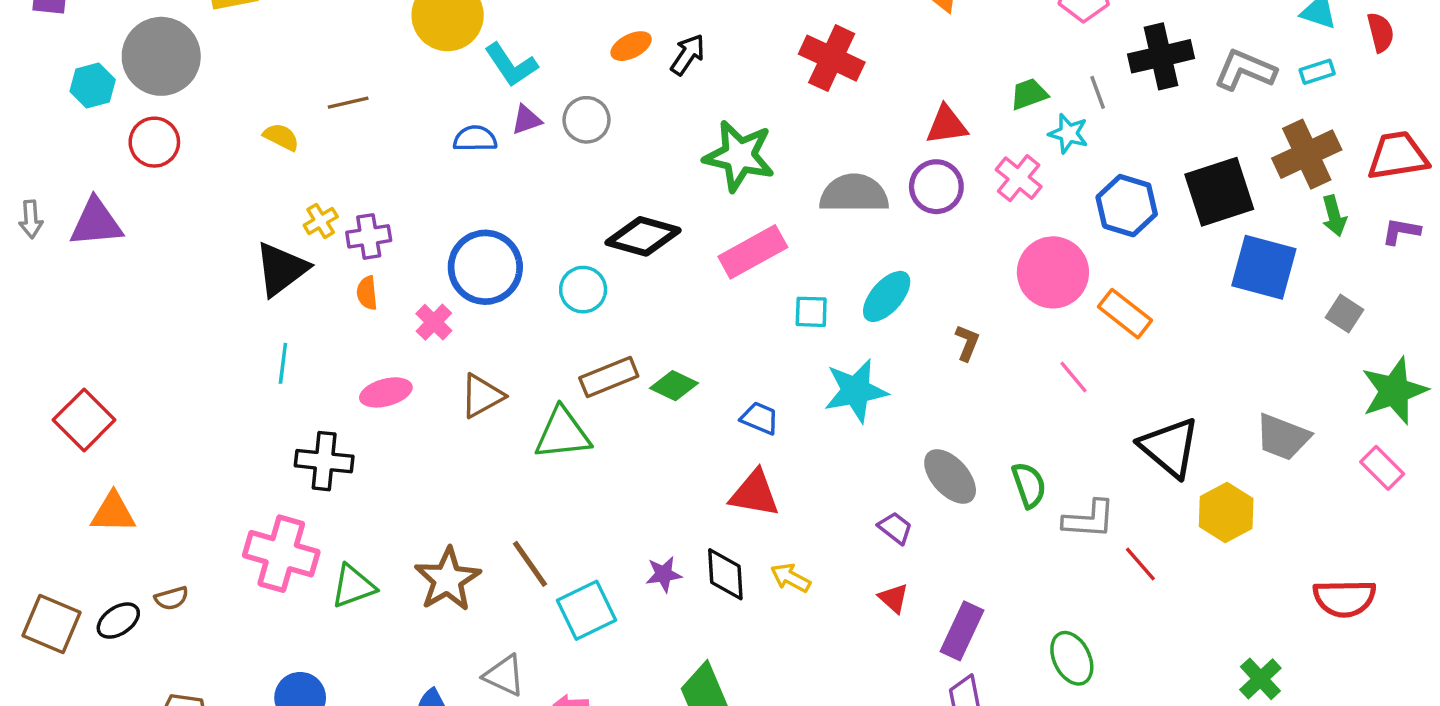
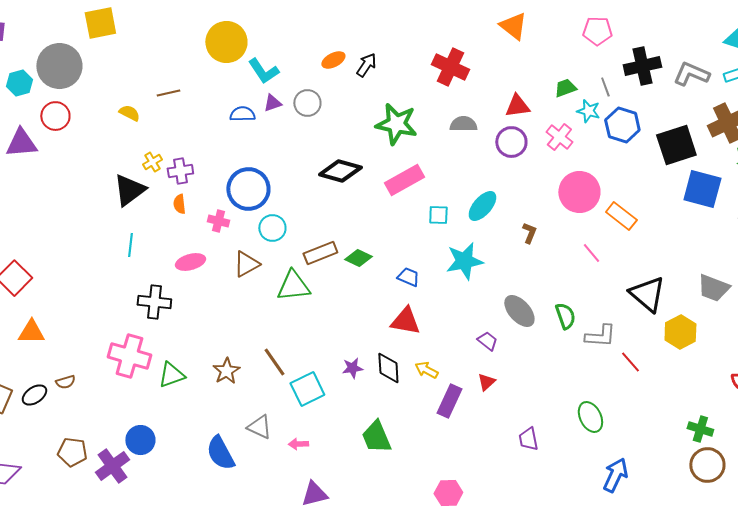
gray semicircle: (854, 194) -> (463, 124), moved, size x0.7
blue hexagon: (1127, 206) -> (622, 125), moved
purple triangle: (96, 223) -> (21, 143), moved
cyan circle: (583, 290) -> (272, 228), moved
pink cross: (434, 322) -> (218, 221), turned -30
brown star: (448, 579) -> (226, 371), size x0.7
red triangle: (893, 598) -> (486, 382), turned 36
purple rectangle: (962, 631) -> (449, 401), moved
green cross: (1260, 679) -> (700, 429), turned -30

